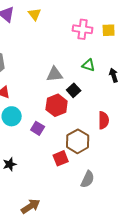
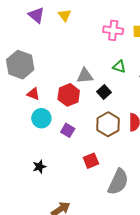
red hexagon: (57, 105) -> (69, 95), moved
brown hexagon: (78, 141) -> (108, 124), moved
gray semicircle: (88, 179) -> (118, 182), size x1.5

